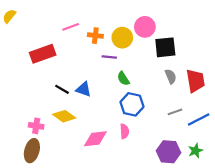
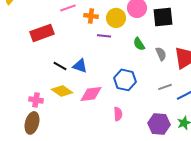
black square: (165, 47) -> (163, 17), moved
green semicircle: (123, 79) -> (139, 44), moved
pink semicircle: (124, 131) -> (118, 114), moved
pink diamond: (95, 139) -> (91, 94), moved

